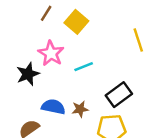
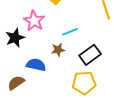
cyan line: (84, 67) -> (70, 32), moved
brown star: (80, 109) -> (58, 50), moved

